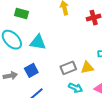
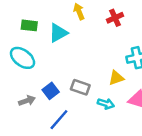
cyan triangle: (38, 42) -> (58, 33), moved, turned -30
gray rectangle: (68, 68) -> (80, 87), moved, turned 49

